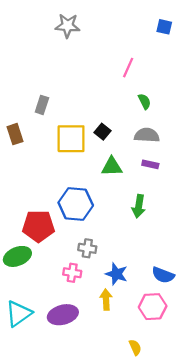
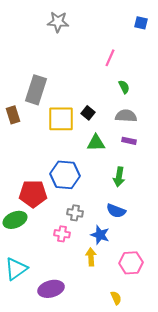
gray rectangle: (42, 105) -> (36, 90), size x1.8
blue semicircle: (163, 275) -> (116, 211), moved
purple ellipse: (63, 315) -> (51, 289), moved

